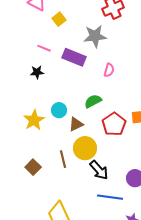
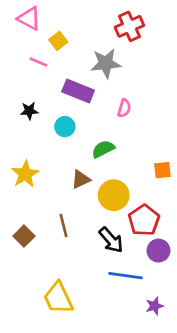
pink line: (44, 48) -> (38, 62), moved
cyan circle: (59, 110) -> (65, 127), moved
red pentagon: (114, 124) -> (144, 220), moved
yellow circle: (85, 148) -> (114, 195), moved

